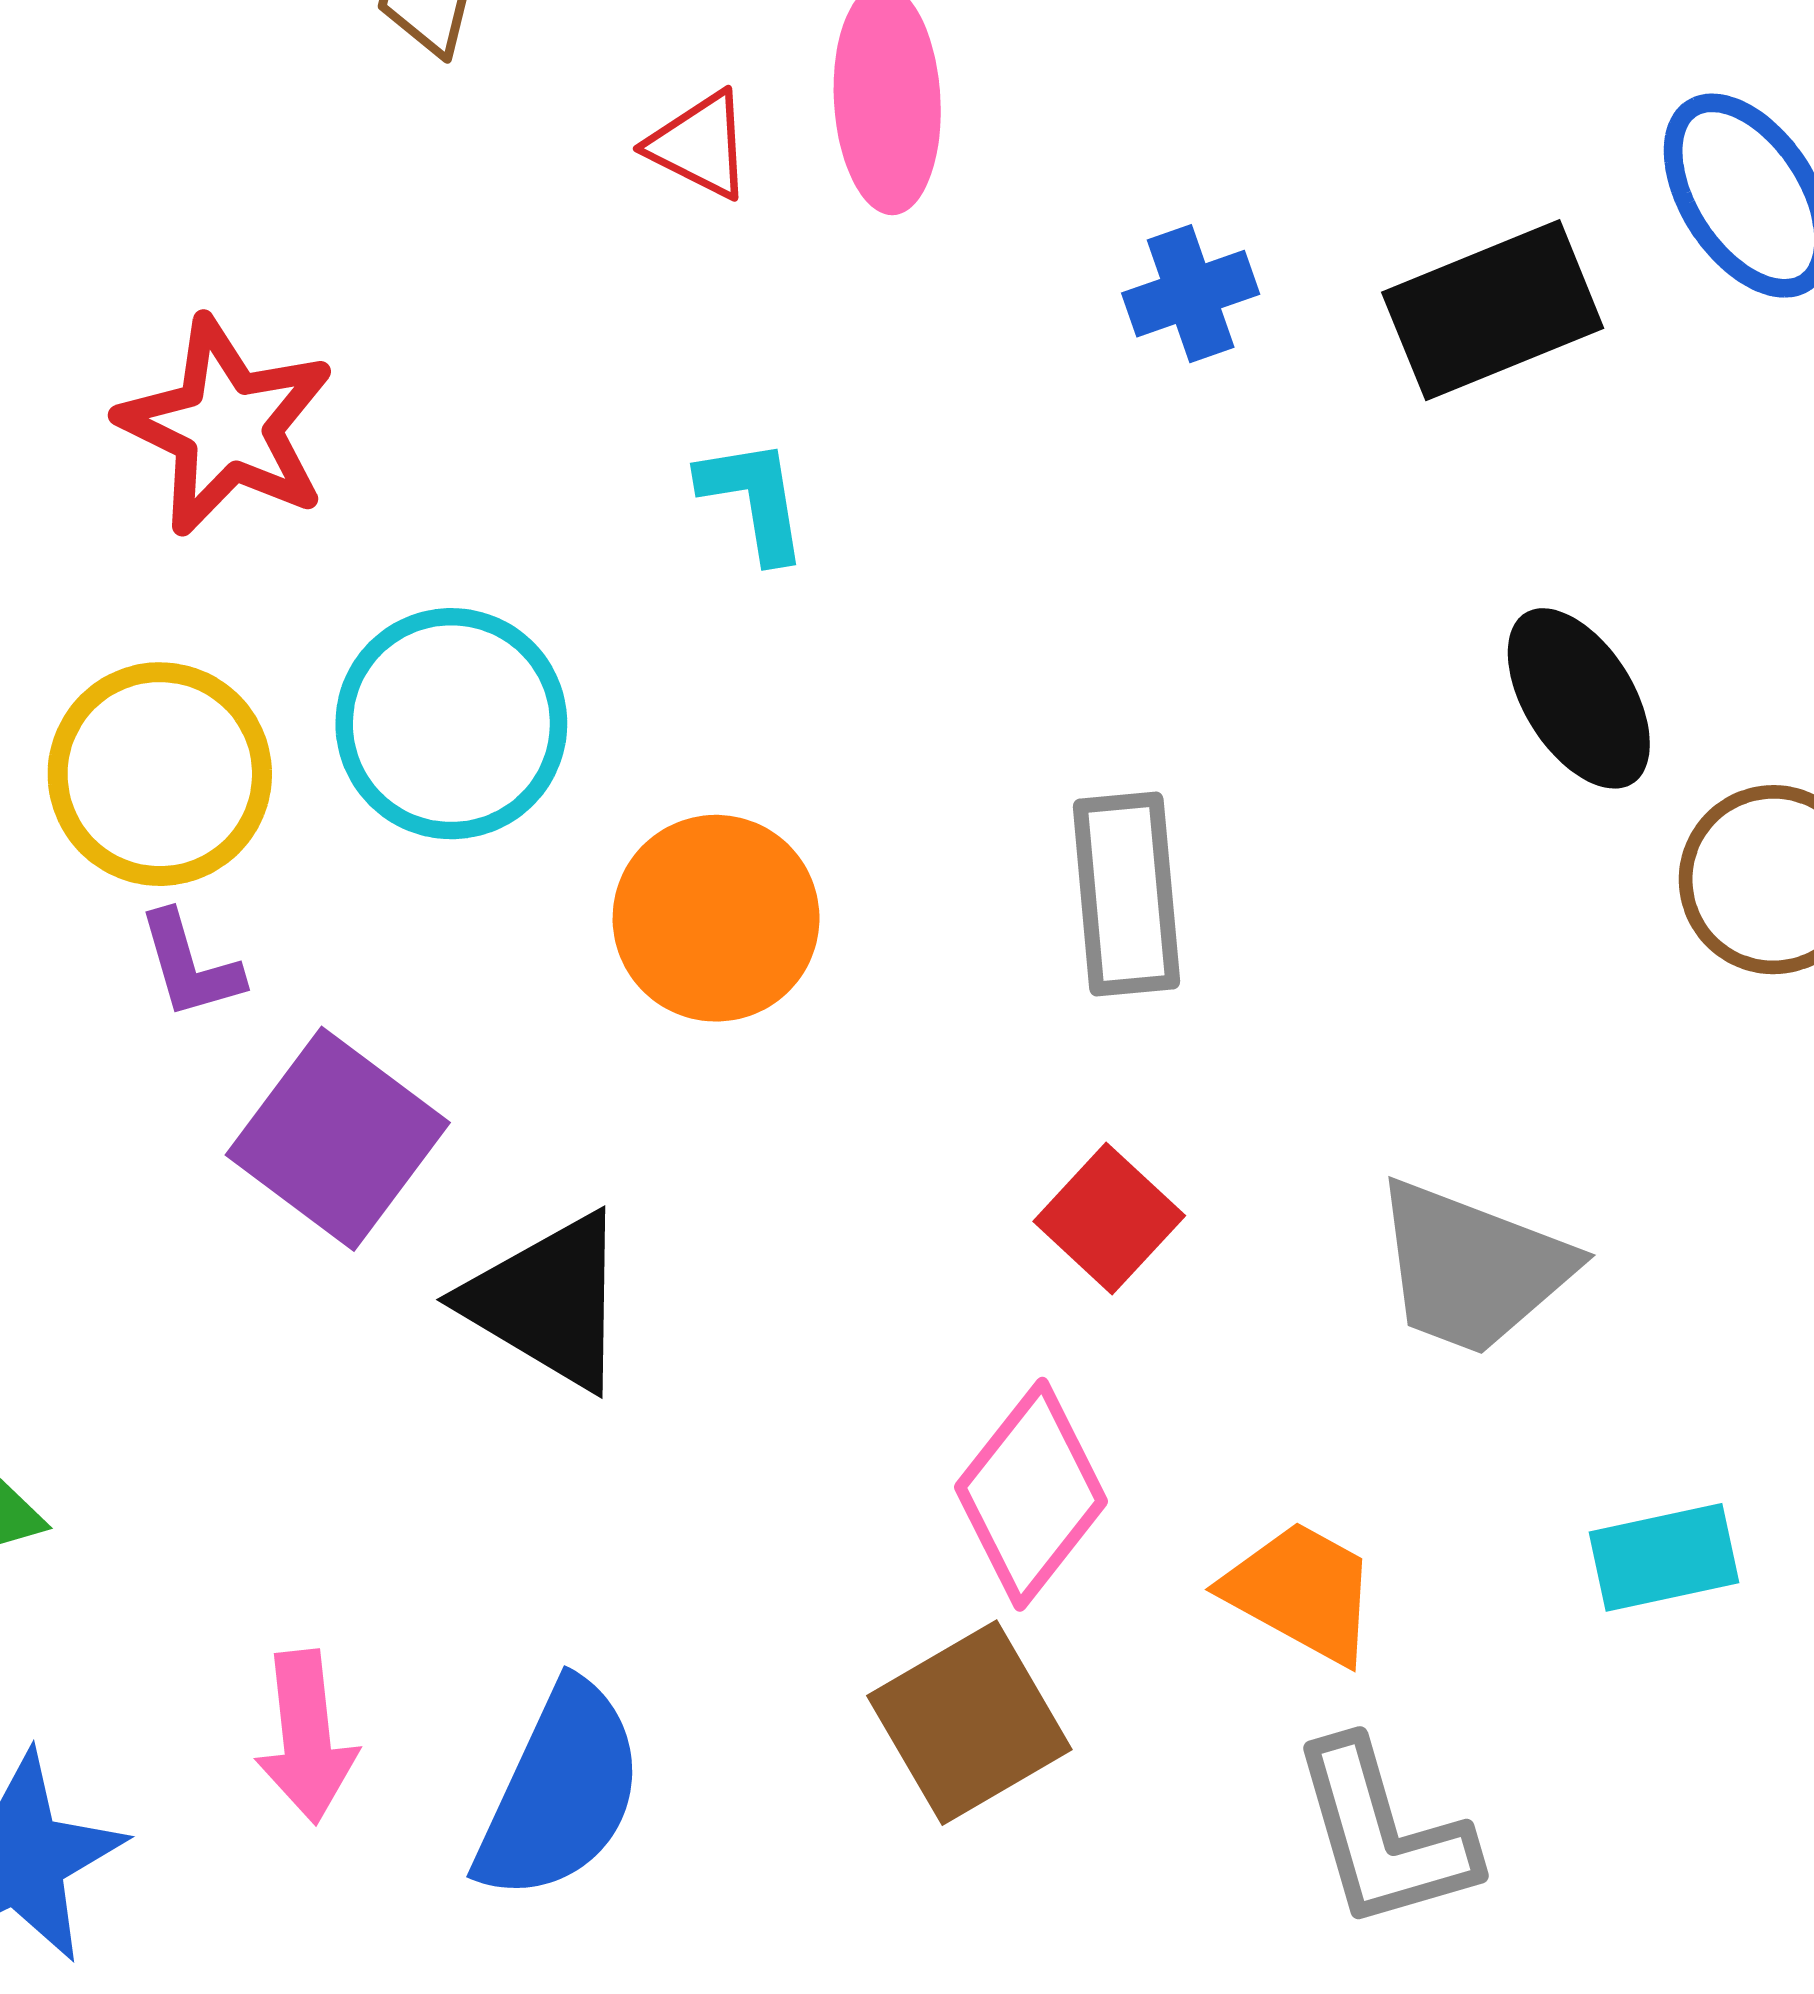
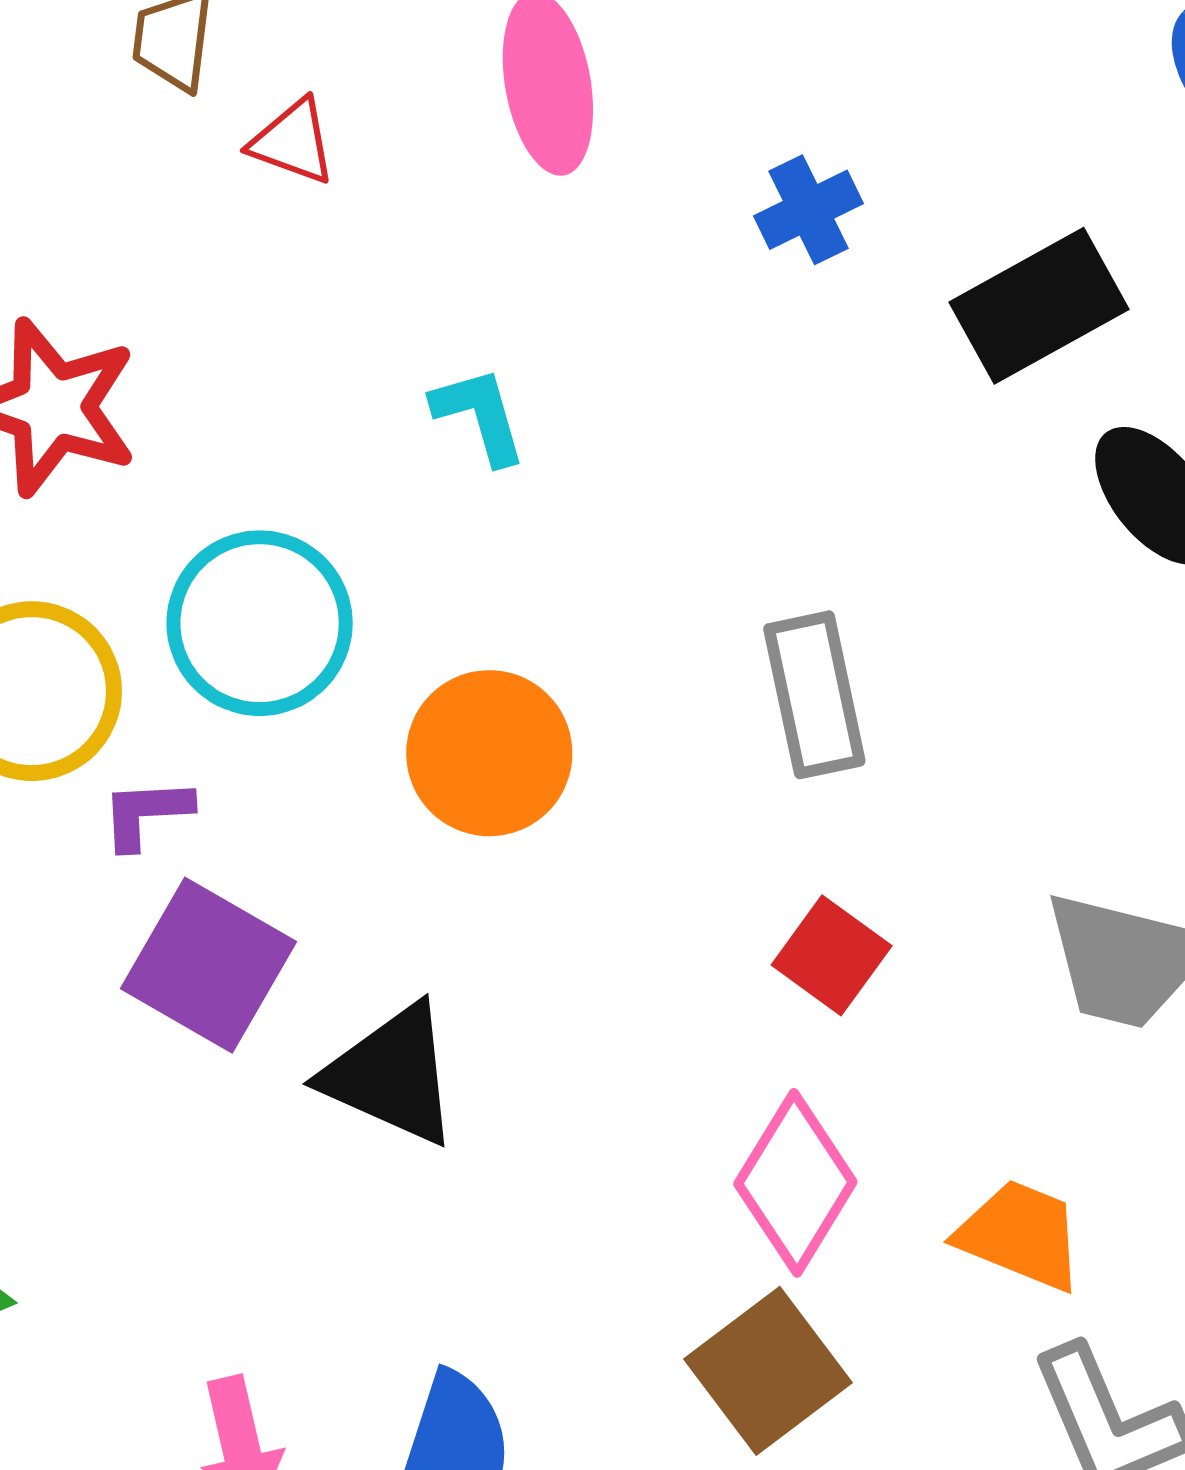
red triangle: (700, 145) -> (293, 142), moved
black rectangle: (1493, 310) -> (1039, 306), moved
purple L-shape: (190, 965) -> (146, 813), moved, turned 110

